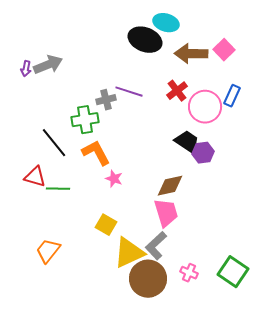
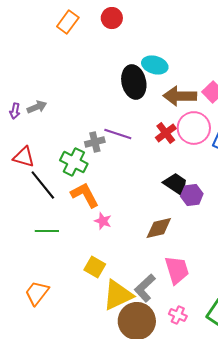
black ellipse: (145, 40) -> (134, 82), turned 56
gray arrow: (48, 65) -> (37, 107), size x0.7
pink circle: (205, 107) -> (194, 128), moved
green cross: (85, 120) -> (74, 162), turned 36
red triangle: (35, 177) -> (24, 157), moved
pink trapezoid: (166, 213) -> (177, 270), moved

